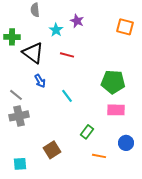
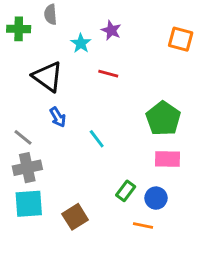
green cross: (12, 37) -> (19, 29), moved
red line: (67, 55) -> (108, 74), moved
green pentagon: (113, 82) -> (163, 119), turned 30
blue circle: (126, 143) -> (156, 198), moved
cyan square: (20, 164) -> (29, 204), moved, size x1.5

